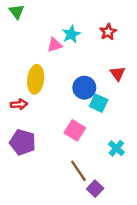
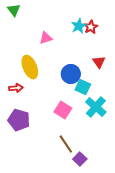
cyan star: (71, 34) -> (79, 26), moved
yellow ellipse: (36, 79) -> (30, 67), turned -30
cyan cross: (116, 148) -> (96, 107), moved, size x1.5

